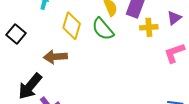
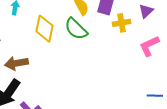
brown arrow: (55, 57) -> (16, 63), moved

